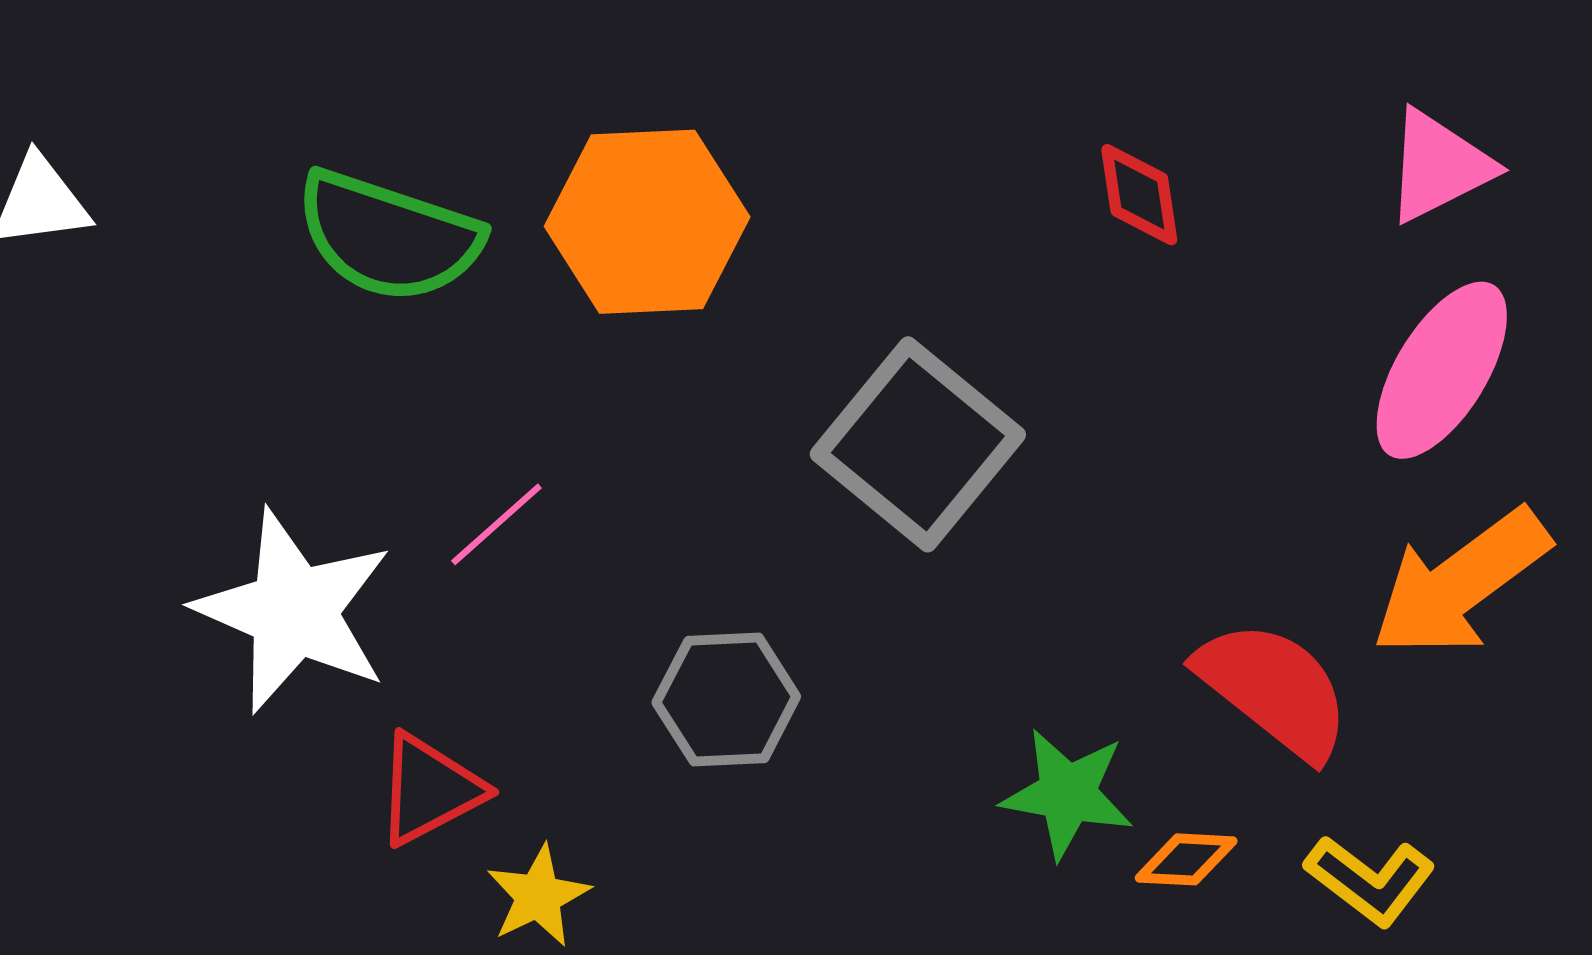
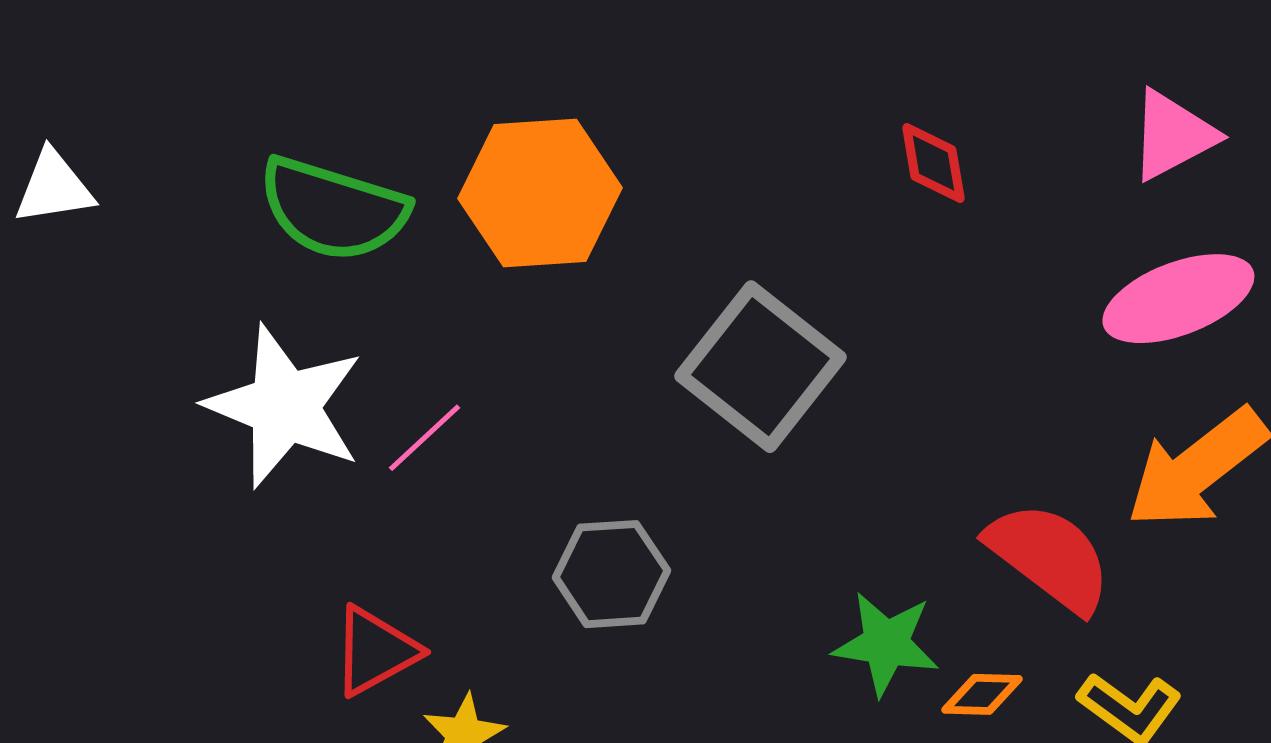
pink ellipse: (1442, 370) -> (1178, 299), turned 39
white star: (294, 611) -> (285, 406), moved

